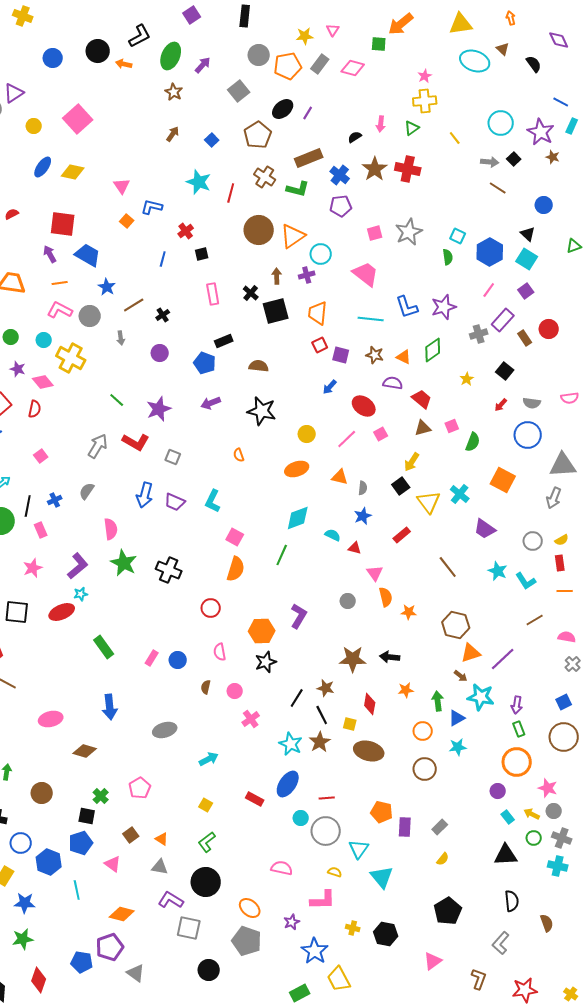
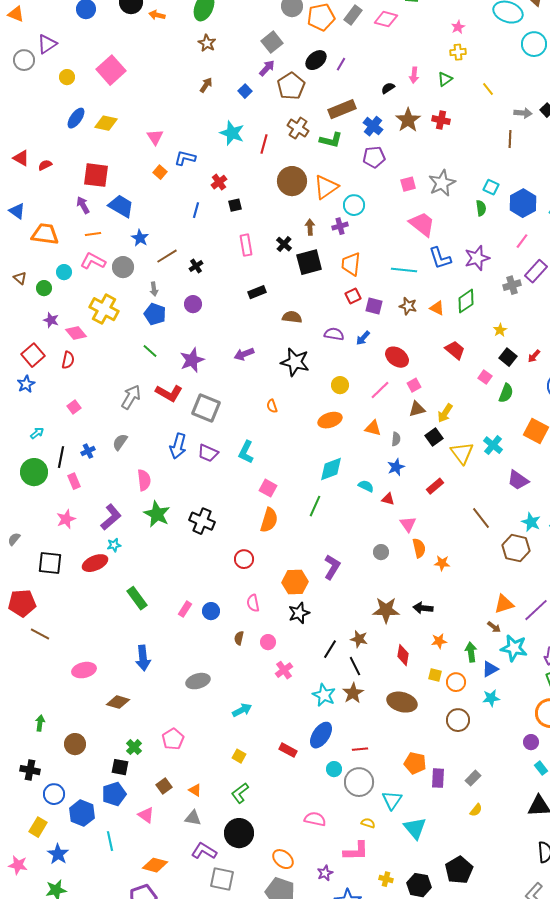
purple arrow: (203, 65) -> (267, 68), moved
yellow cross: (425, 101) -> (458, 52), size x0.7
cyan circle: (501, 123) -> (534, 44), moved
red cross: (408, 169) -> (441, 120), size x0.7
brown line: (498, 188) -> (510, 139), moved, turned 60
pink trapezoid: (366, 274) -> (422, 224), moved
cyan circle: (44, 340) -> (64, 272), moved
blue pentagon: (205, 363) -> (155, 314), moved
black square: (505, 371) -> (508, 357), moved
purple semicircle: (393, 383) -> (334, 334), moved
pink square: (452, 426) -> (485, 377), turned -32
brown triangle: (423, 428) -> (417, 409), moved
gray square: (173, 457) -> (206, 408), size x1.8
brown hexagon: (456, 625) -> (516, 548), moved
yellow square: (350, 724) -> (435, 675), moved
blue star: (25, 903) -> (58, 854), turned 30
black pentagon: (448, 911) -> (459, 870), moved

